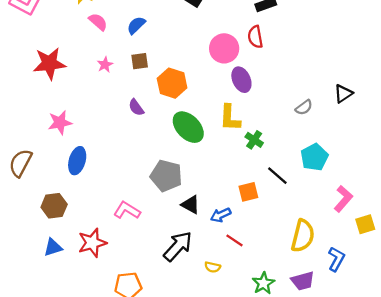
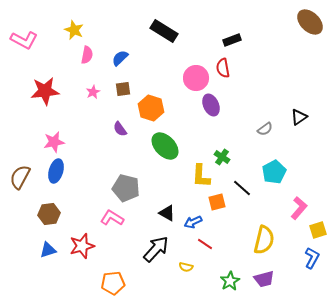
pink semicircle: (98, 22) -> (87, 55), turned 60
yellow L-shape: (230, 118) -> (201, 176), moved
blue ellipse: (77, 161) -> (56, 171), moved
gray pentagon: (166, 176) -> (126, 188), moved
blue L-shape: (336, 259) -> (312, 258), moved

